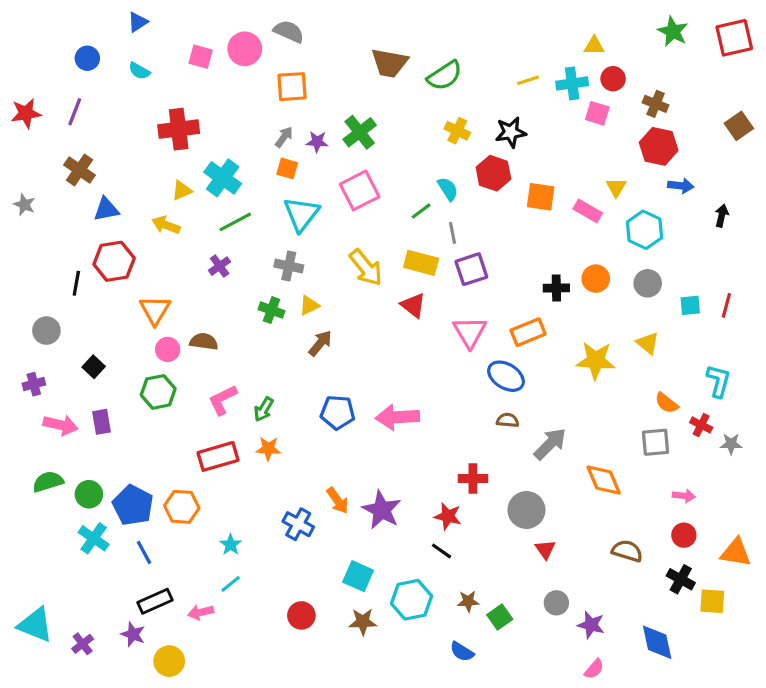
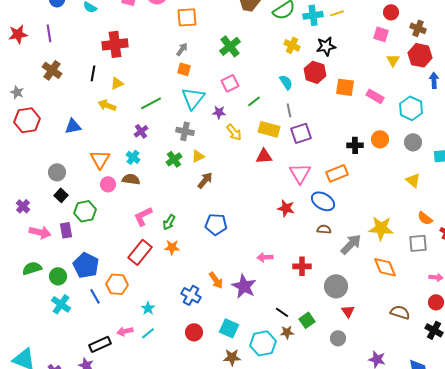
cyan cross: (572, 83) -> (313, 15), moved
purple line: (75, 112) -> (49, 33), turned -30
purple star: (317, 142) -> (219, 112), moved
cyan cross: (223, 178) -> (133, 157), moved, size x0.6
blue arrow: (681, 186) -> (434, 80), turned -98
yellow triangle: (616, 187) -> (393, 60), moved
pink square: (360, 190) -> (230, 83), size x0.7
blue triangle: (106, 209) -> (73, 126), moved
green line: (421, 211) -> (254, 101), moved
red hexagon: (114, 261) -> (27, 120), moved
yellow arrow: (366, 268) -> (234, 132), size x0.7
black line: (76, 283) -> (93, 73), moved
red triangle: (413, 305) -> (264, 156), turned -42
green cross: (271, 310) -> (174, 159), turned 35
gray circle: (46, 331) -> (57, 172), moved
yellow star: (596, 360) -> (381, 228), moved
purple cross: (34, 384) -> (23, 206), turned -32
green hexagon: (158, 392) -> (85, 211), moved
pink arrow: (397, 417) -> (265, 257), moved, size x0.6
red rectangle: (218, 456) -> (140, 252), turned -35
blue pentagon: (133, 505) -> (86, 265), moved
red star: (448, 516) -> (286, 208), moved
blue line: (144, 552) -> (95, 296), moved
brown star: (468, 601) -> (287, 332), moved
gray circle: (556, 603) -> (338, 338), moved
pink arrow: (201, 612) -> (125, 331), moved
red circle: (301, 615) -> (194, 332), moved
green square: (500, 617) -> (307, 320), moved

